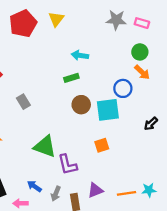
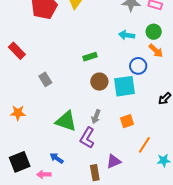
cyan arrow: (80, 55) -> (127, 35), moved
orange square: (102, 145) -> (127, 121), moved
purple L-shape: (67, 165) -> (87, 138), turned 45
orange line: (126, 193) -> (144, 145), moved, turned -48
gray arrow: (56, 194) -> (96, 117), moved

